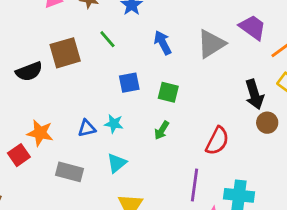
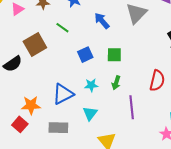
cyan star: (114, 124) -> (91, 85), moved
blue triangle: (87, 128) -> (63, 94), size x1.6
purple line: (194, 185) -> (132, 107), moved

